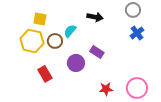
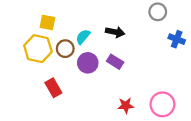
black arrow: (95, 17) -> (115, 32), moved
blue cross: (137, 33) -> (177, 39), moved, turned -32
purple circle: (76, 63) -> (88, 63), moved

